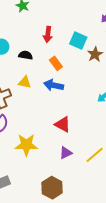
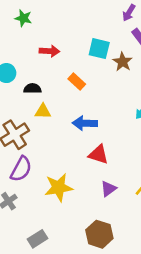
red arrow: (48, 34) -> (50, 51), moved, turned -84
black semicircle: (26, 55) -> (32, 88), moved
blue arrow: (54, 85) -> (85, 123), moved

